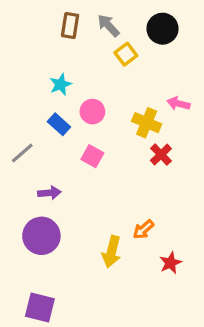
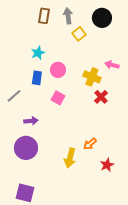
gray arrow: (108, 25) -> (68, 16), turned 35
blue rectangle: (59, 124) -> (37, 78), turned 56

